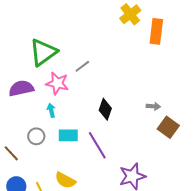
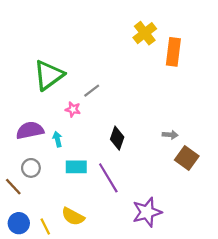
pink star: (57, 83) -> (73, 109), moved, size x0.6
purple semicircle: (21, 88) -> (30, 130), moved
gray circle: (36, 136) -> (31, 168), moved

